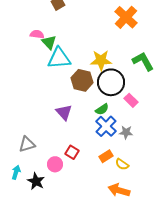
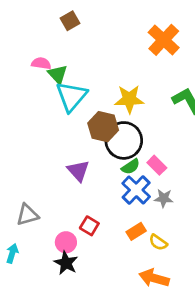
cyan triangle: (59, 58) -> (71, 96), turned -45
black circle: (111, 82) -> (124, 140), moved
pink rectangle: (131, 100) -> (157, 165), moved
black star: (36, 181) -> (66, 263), moved

